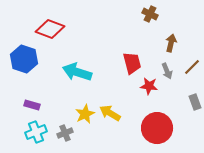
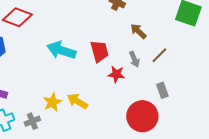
brown arrow: (171, 43) -> (138, 31), turned -60
cyan arrow: (77, 72) -> (61, 50), moved
red circle: (157, 128) -> (142, 116), moved

